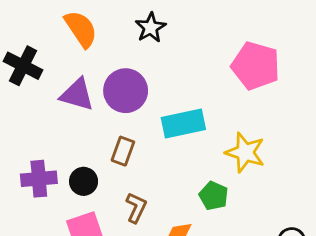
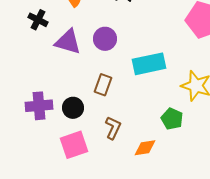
black cross: (23, 66) -> (38, 20), moved, size x0.7
purple circle: (126, 91) -> (105, 39), size x0.7

